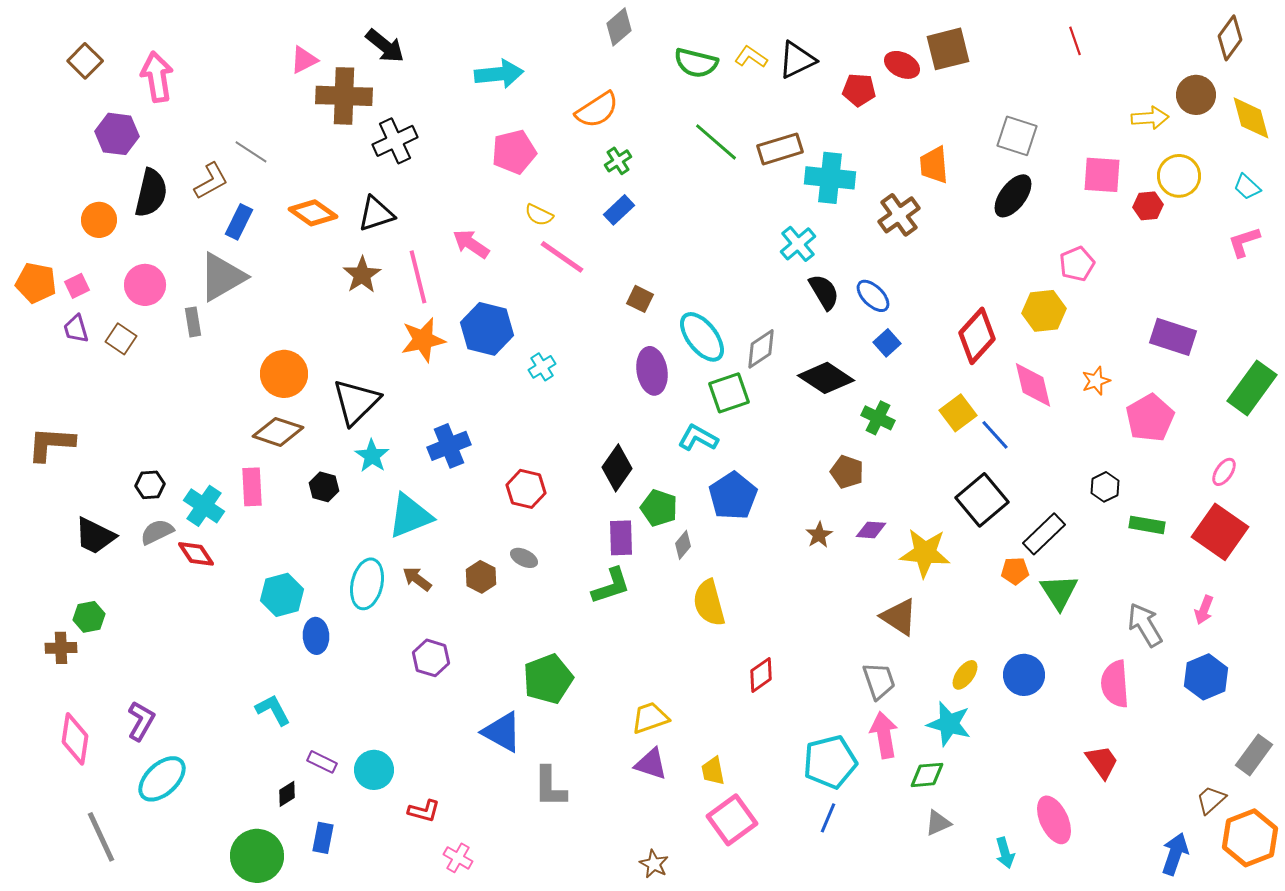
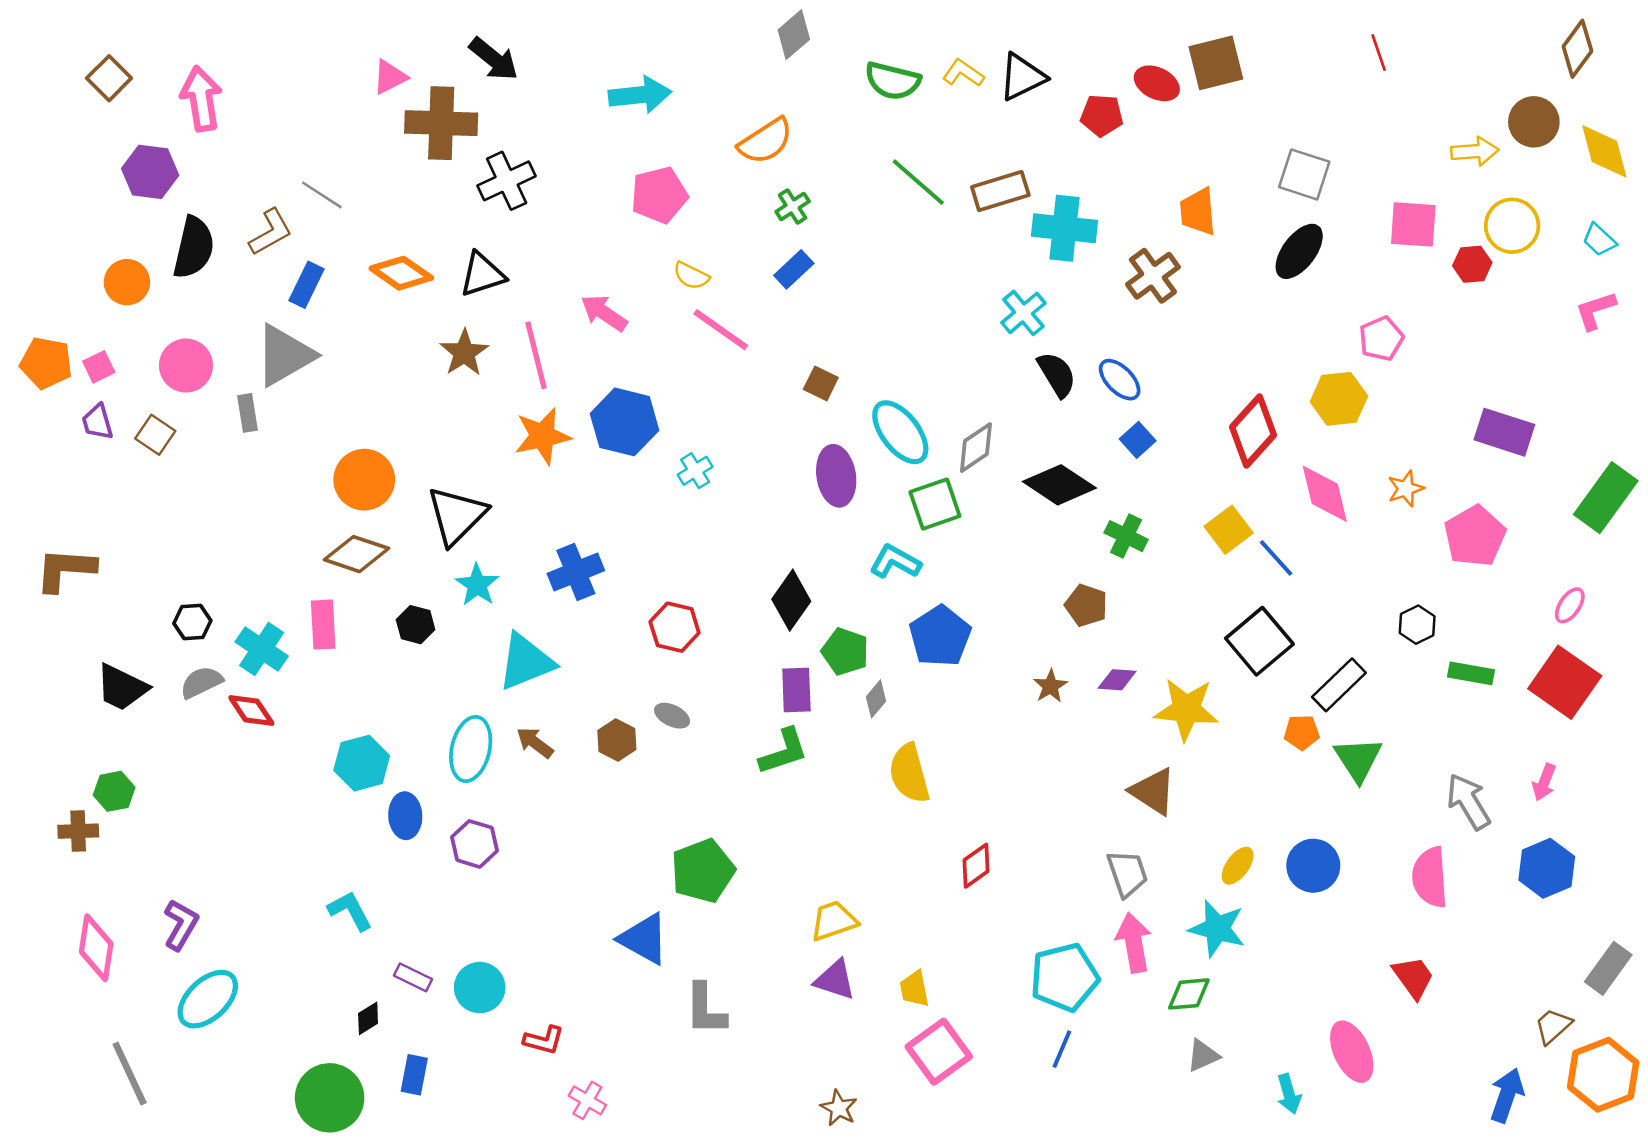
purple hexagon: (431, 658) -> (475, 844), moved

